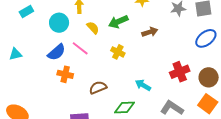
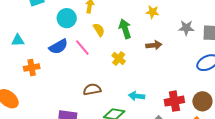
green arrow: (118, 22) -> (125, 29), turned 84
red cross: (180, 72) -> (174, 101), moved
orange cross: (65, 74) -> (32, 68), moved, turned -35
cyan arrow: (143, 85) -> (137, 96), turned -35

